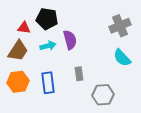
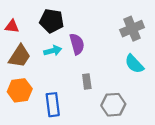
red triangle: (24, 28) -> (12, 26), moved
blue rectangle: (48, 83) -> (53, 105), moved

